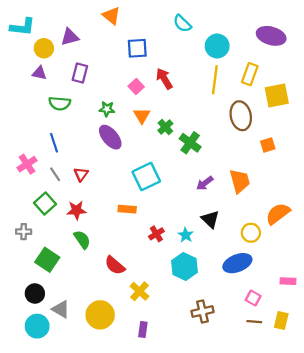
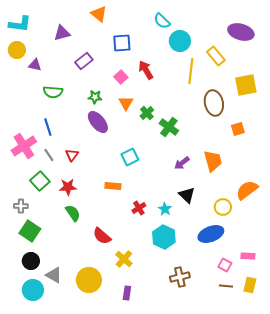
cyan circle: (217, 46) -> (180, 41), moved
yellow circle: (44, 48) -> (17, 50), moved
purple rectangle: (80, 73) -> (84, 61), moved, turned 36
yellow rectangle: (250, 74) -> (216, 56), moved, turned -60
pink cross: (27, 164) -> (24, 146), size x1.4
cyan square: (146, 176) -> (130, 157), size x0.7
green square: (47, 260) -> (30, 231), moved
pink rectangle: (288, 281) -> (248, 256), moved

